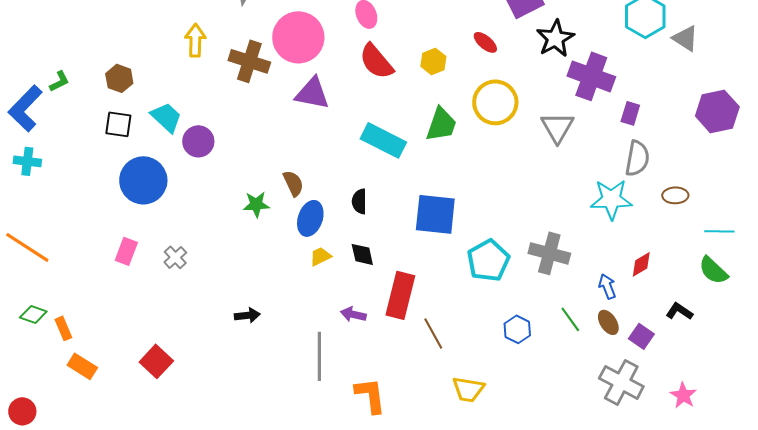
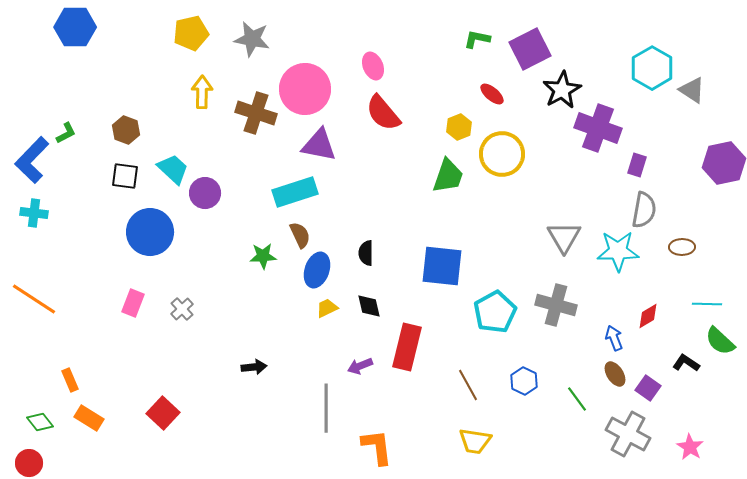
yellow hexagon: (433, 61) -> (459, 127), moved
gray triangle: (557, 127) -> (564, 237), moved
cyan rectangle: (383, 140) -> (295, 192), moved, turned -45
cyan line: (719, 231) -> (707, 304), moved
green semicircle: (713, 270) -> (720, 341), moved
green diamond: (33, 314) -> (40, 422), moved, turned 32
purple arrow: (353, 314) -> (360, 366), turned -35
green line: (570, 319) -> (577, 399), moved
brown line: (433, 333) -> (468, 385), moved

